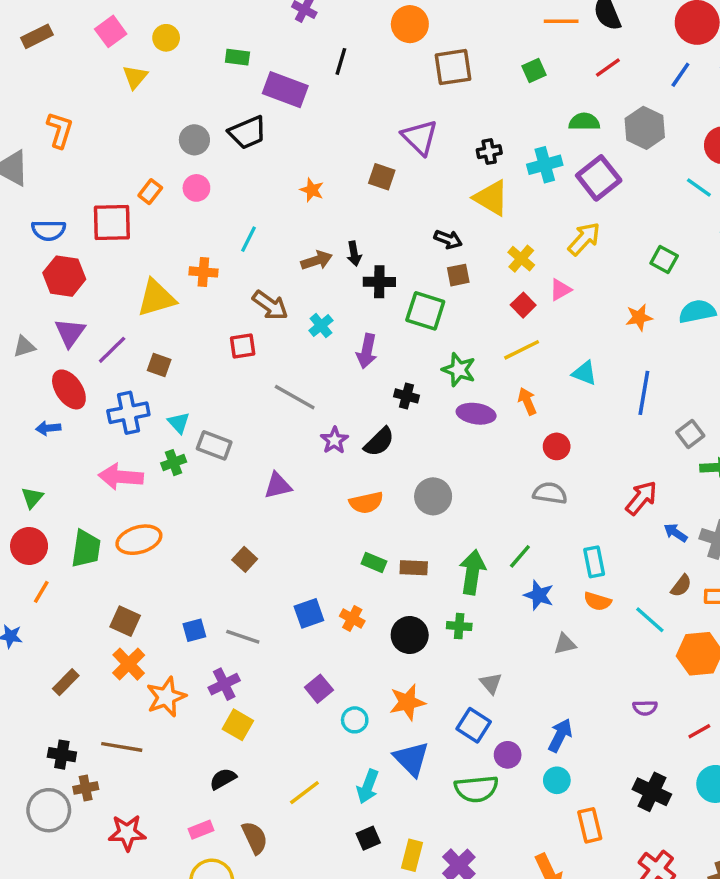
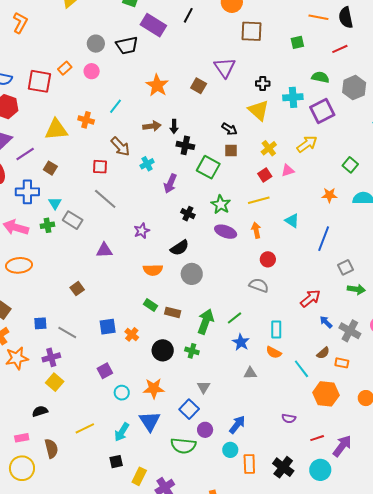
orange star: (312, 190) -> (157, 85), size x1.6
gray line: (295, 397) -> (105, 199), moved
black semicircle: (379, 442) -> (180, 248), moved
orange rectangle: (590, 825) -> (249, 464), moved

